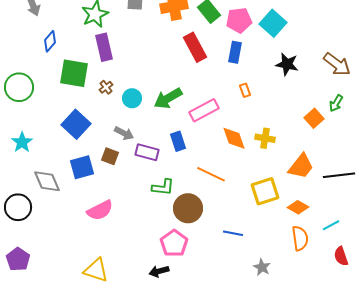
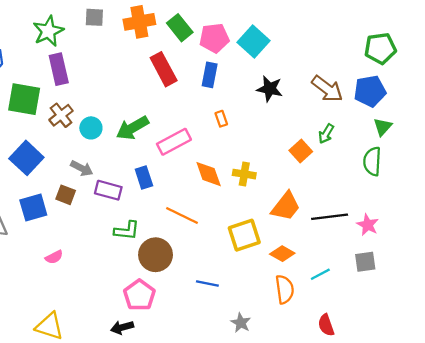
brown cross: (106, 87) -> (61, 115), size x1.5
pink semicircle: (100, 210) -> (54, 257), size x0.6
red semicircle: (341, 256) -> (326, 325), moved

